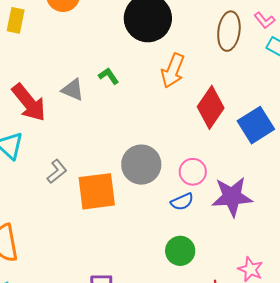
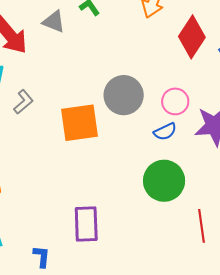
gray L-shape: (57, 171) -> (23, 102), moved
green circle: (180, 251) -> (164, 181), size x1.4

